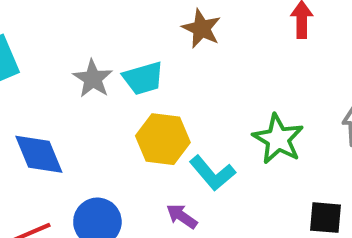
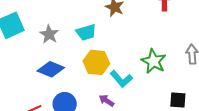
gray star: (93, 79) -> (49, 34), moved
blue diamond: (39, 154) -> (51, 69), moved, turned -44

